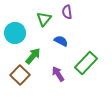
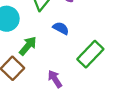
purple arrow: (58, 74) -> (55, 79), moved

